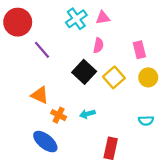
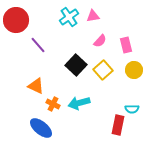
pink semicircle: (98, 45) -> (100, 41), moved, turned 32
cyan arrow: (87, 114) -> (79, 103), size x1.5
red rectangle: (111, 148) -> (118, 125), moved

